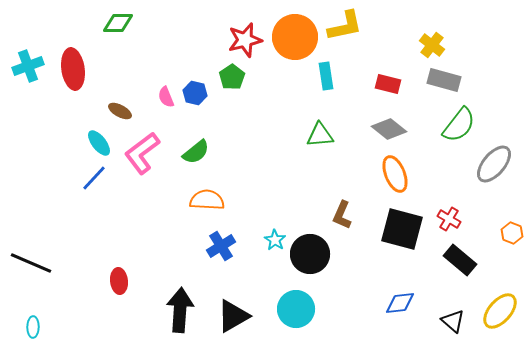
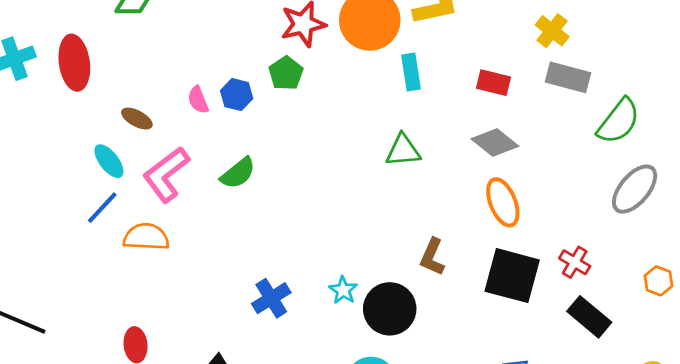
green semicircle: (459, 125) -> (619, 121), moved
orange semicircle: (207, 200) -> (146, 237), moved

